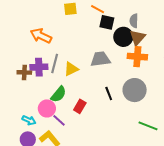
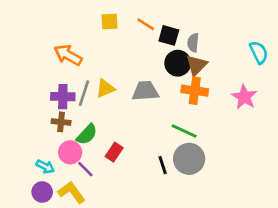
black square: (107, 22) -> (169, 35), moved
yellow triangle: (71, 69) -> (105, 88), moved
brown cross: (24, 72) -> (61, 122), moved
gray circle: (135, 90) -> (189, 159), moved
black line: (109, 94) -> (163, 165), moved
green line: (148, 126) -> (184, 131), moved

